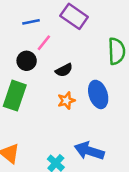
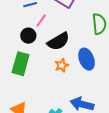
black semicircle: (64, 70) -> (58, 41), size x1.6

